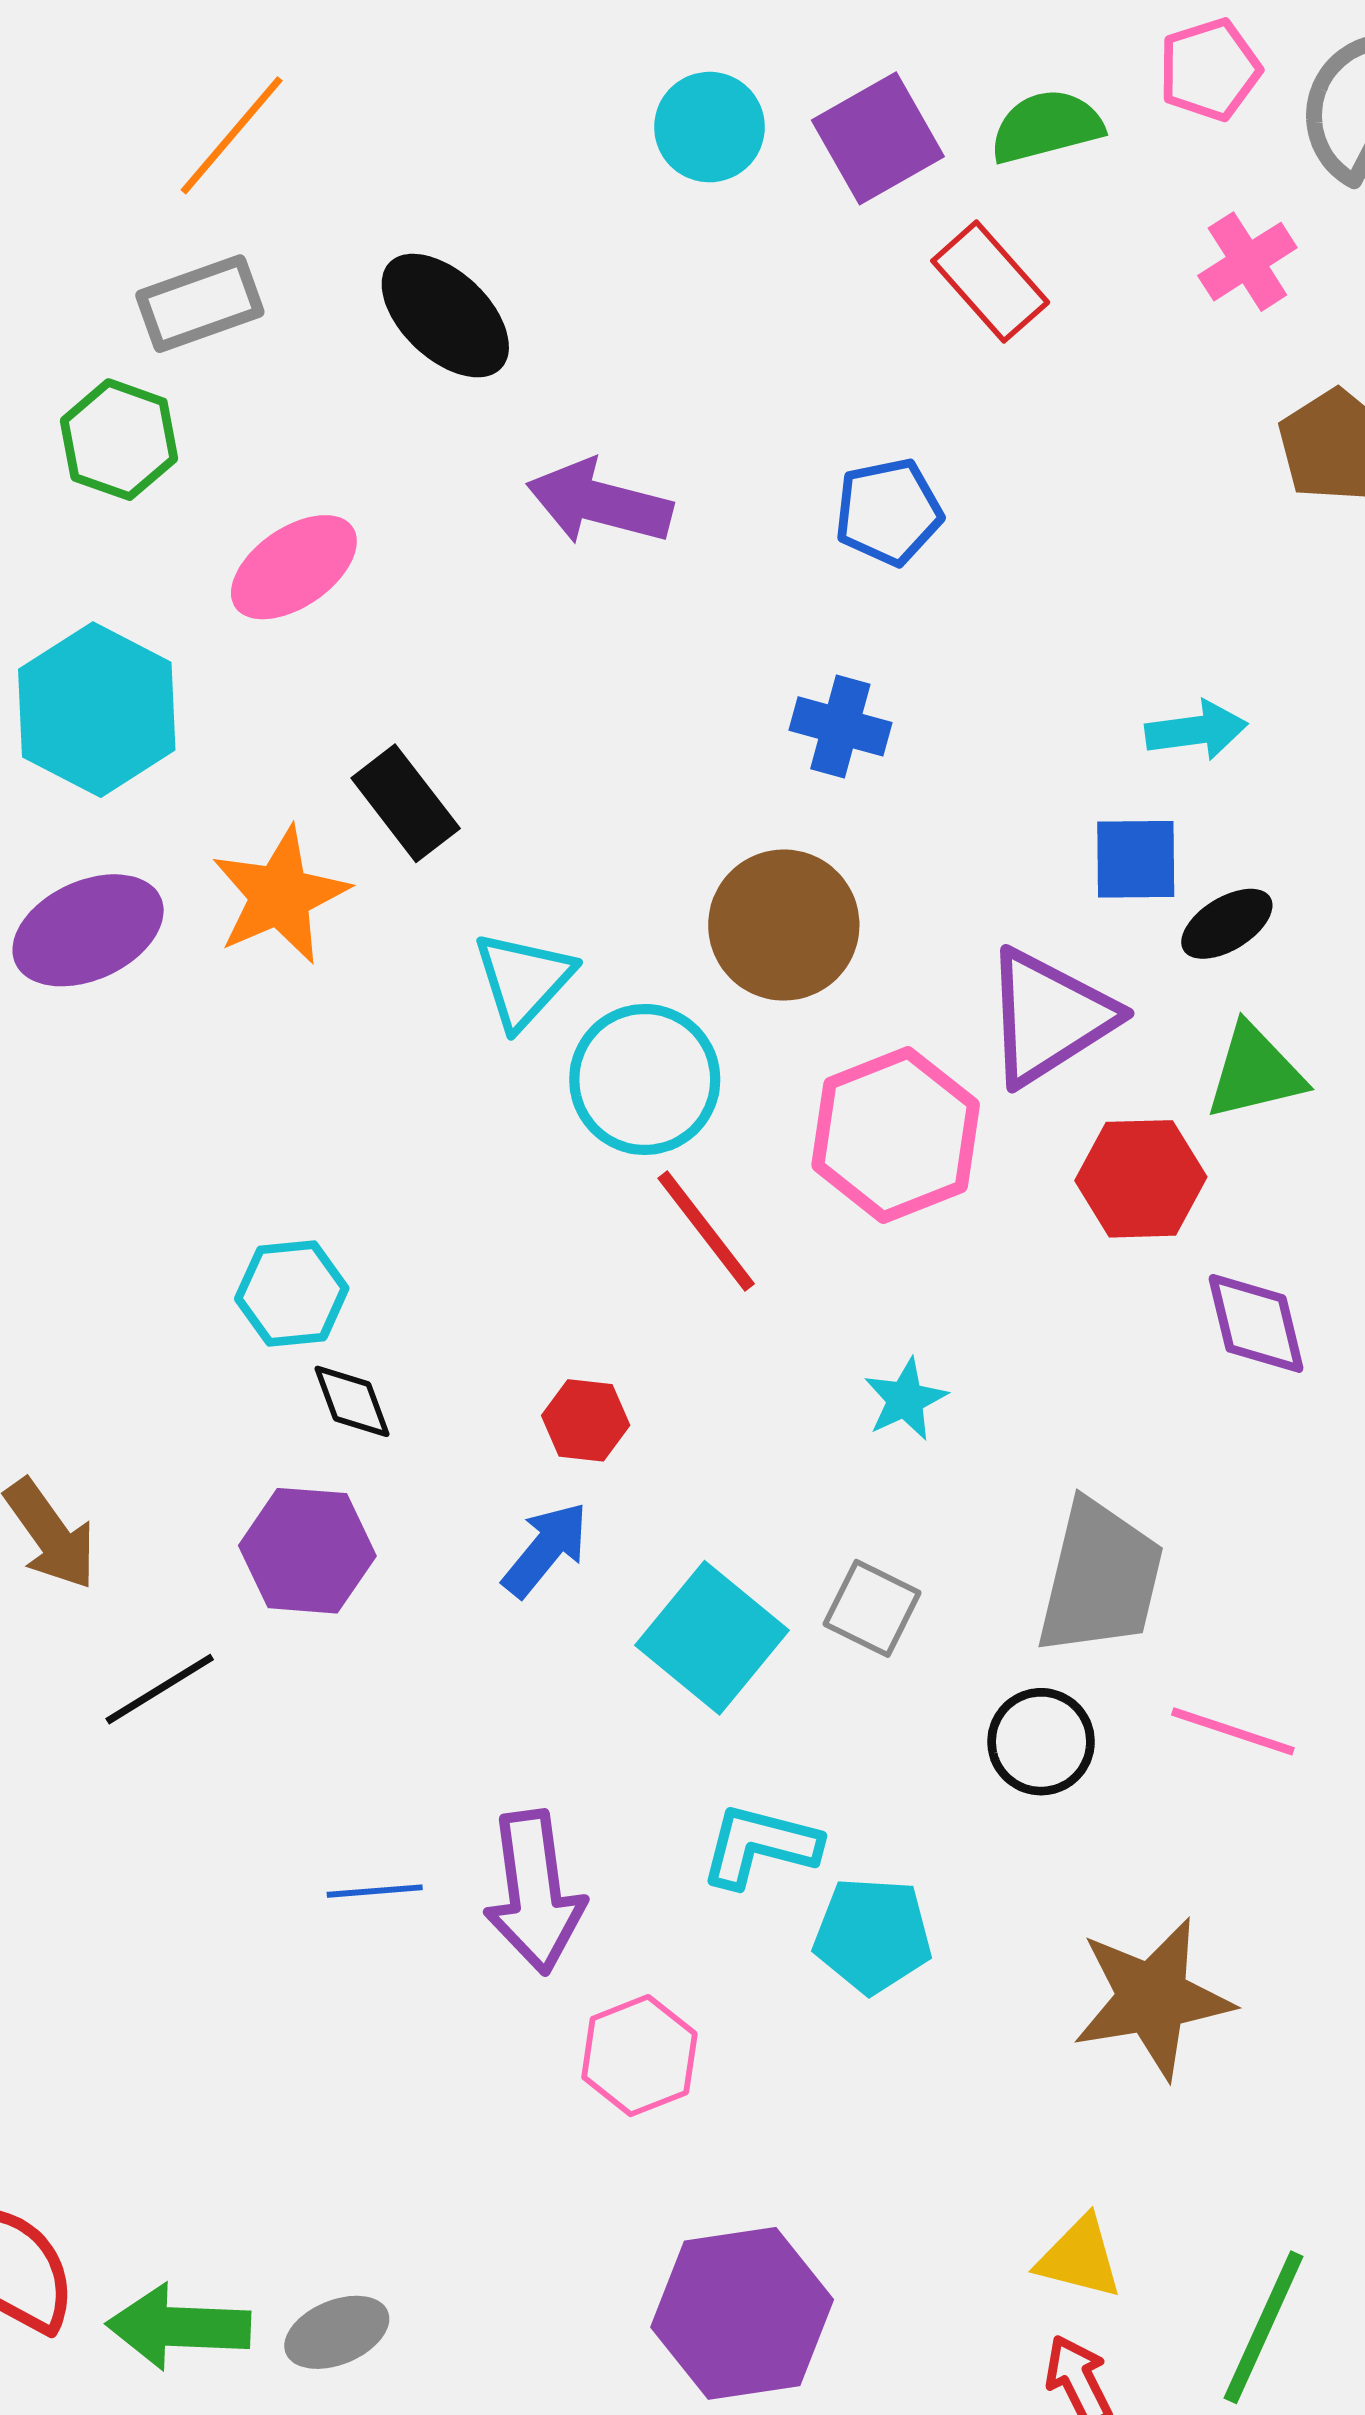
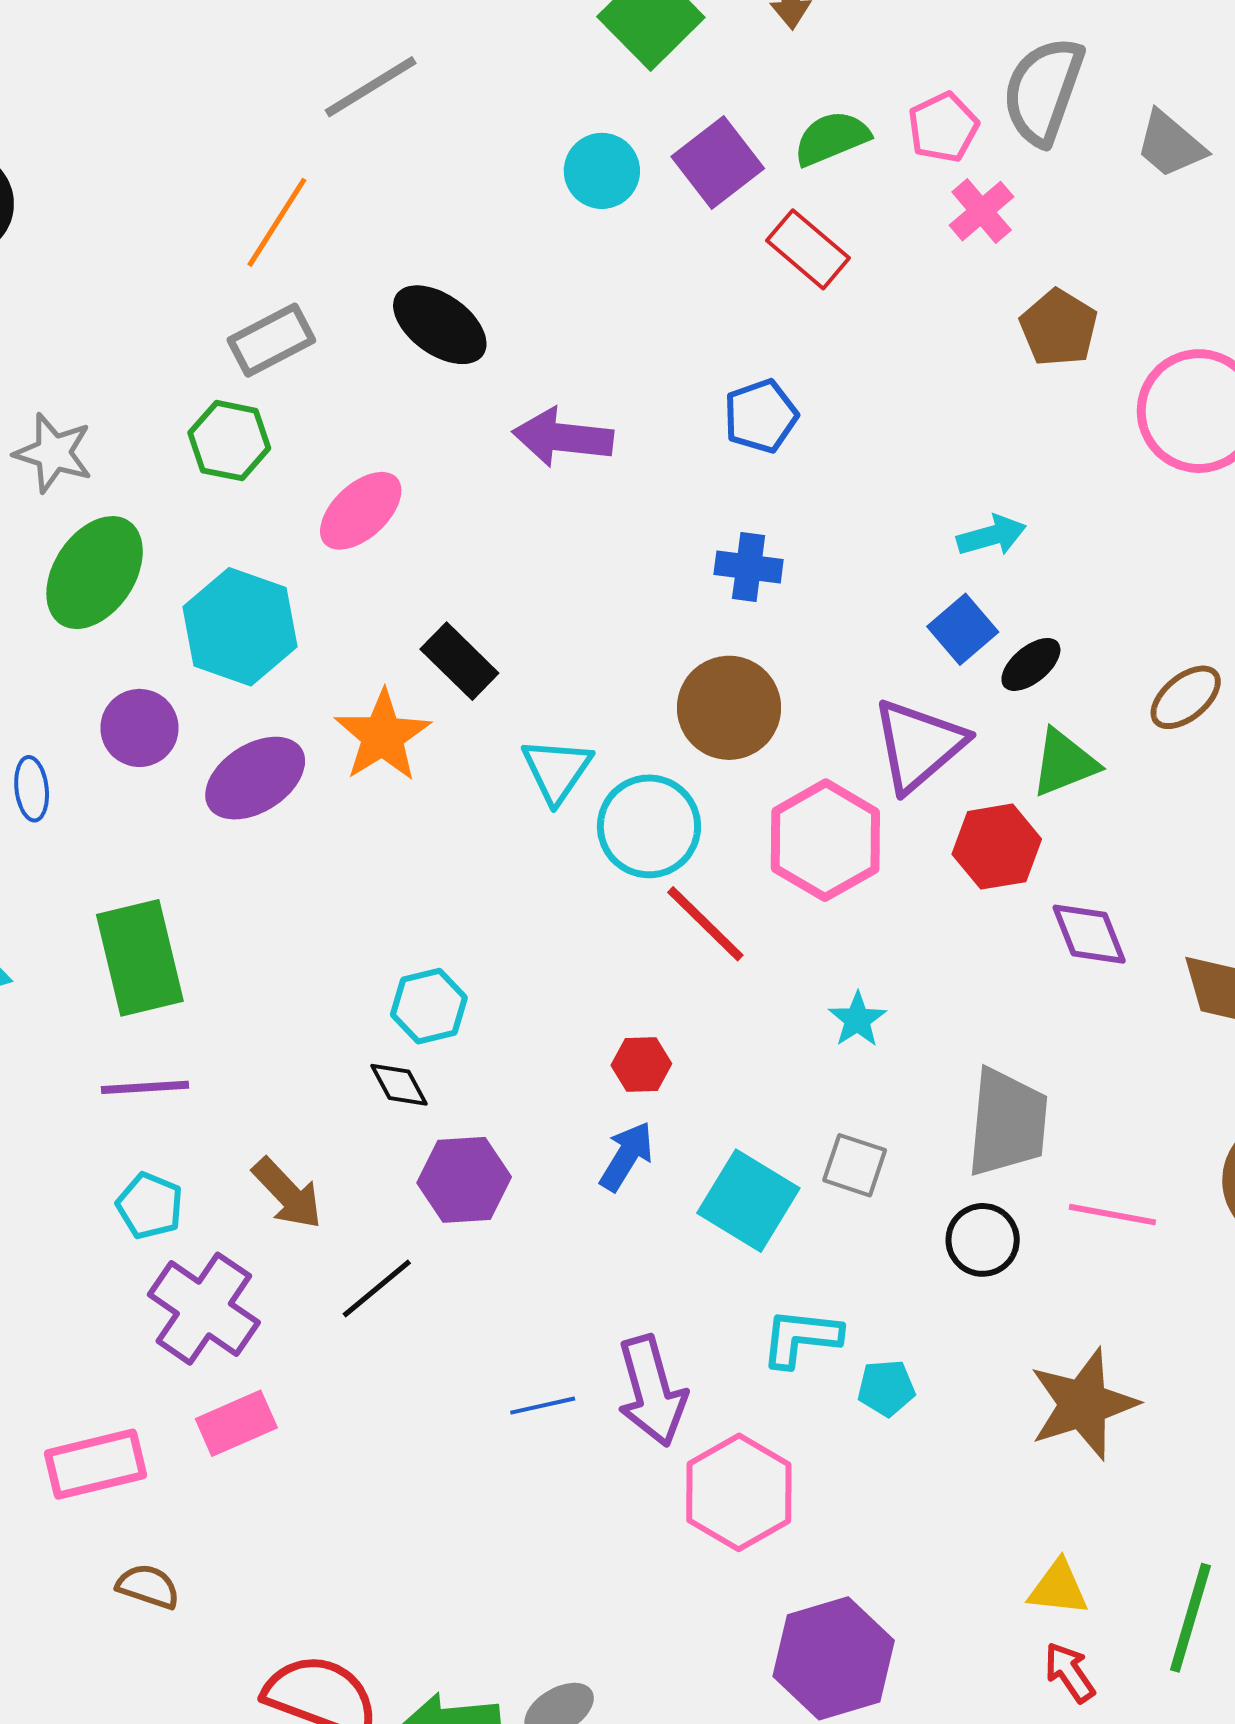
pink pentagon: (1210, 70) -> (943, 127), moved
blue square: (1136, 859) -> (963, 629), turned -32
black diamond: (352, 1401) -> (399, 1085), moved
cyan pentagon: (873, 1935) -> (886, 1388), size x0.7
pink hexagon: (639, 2056) -> (739, 1492), size x1.4

